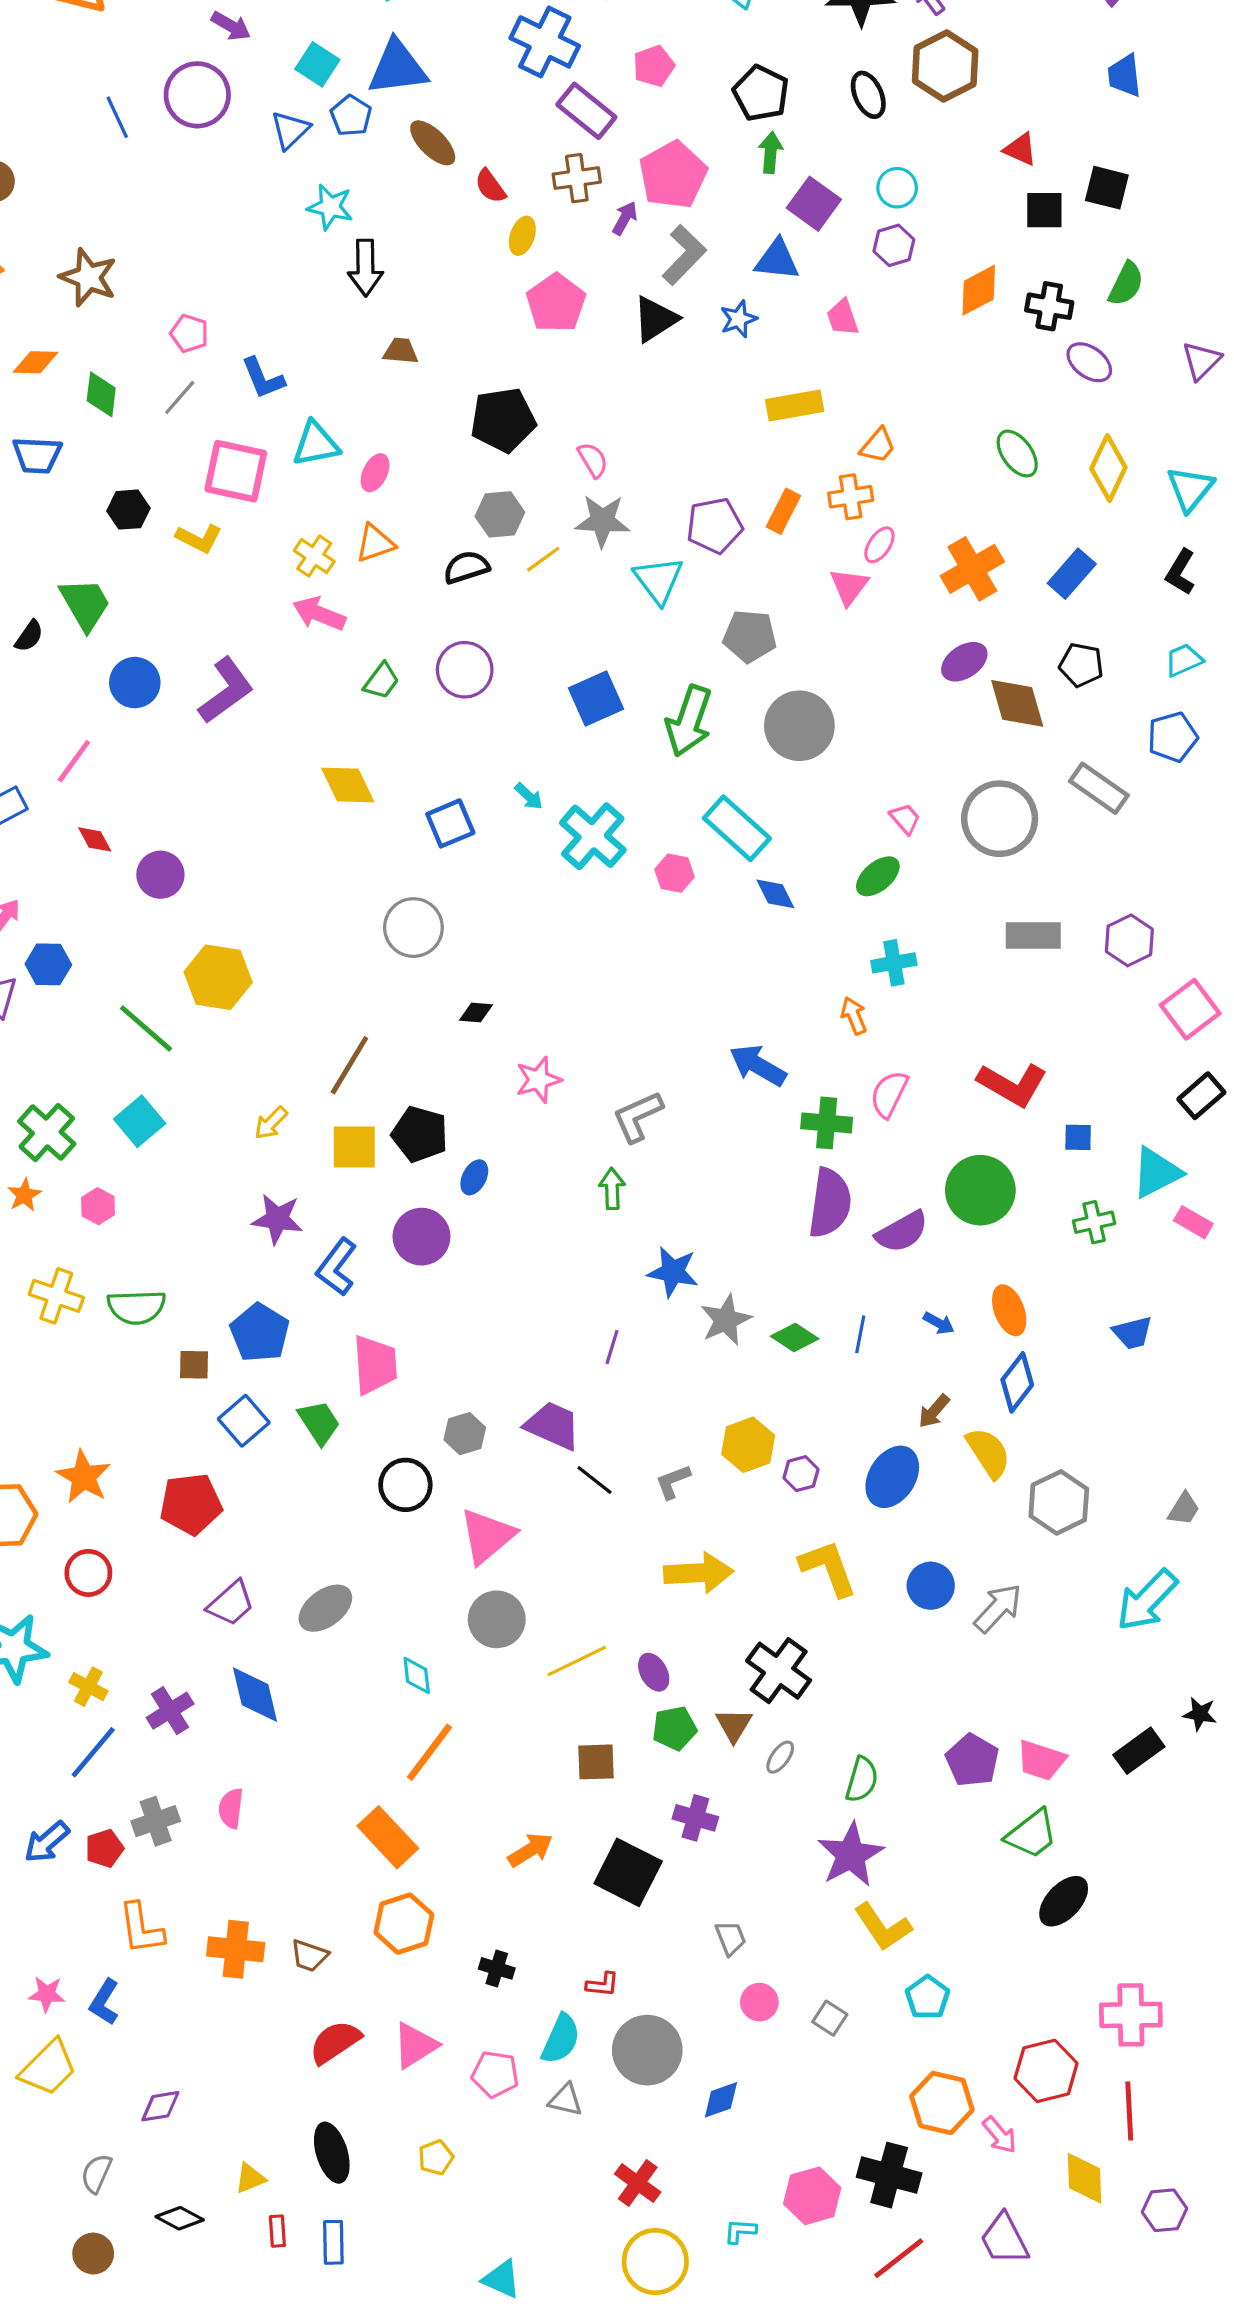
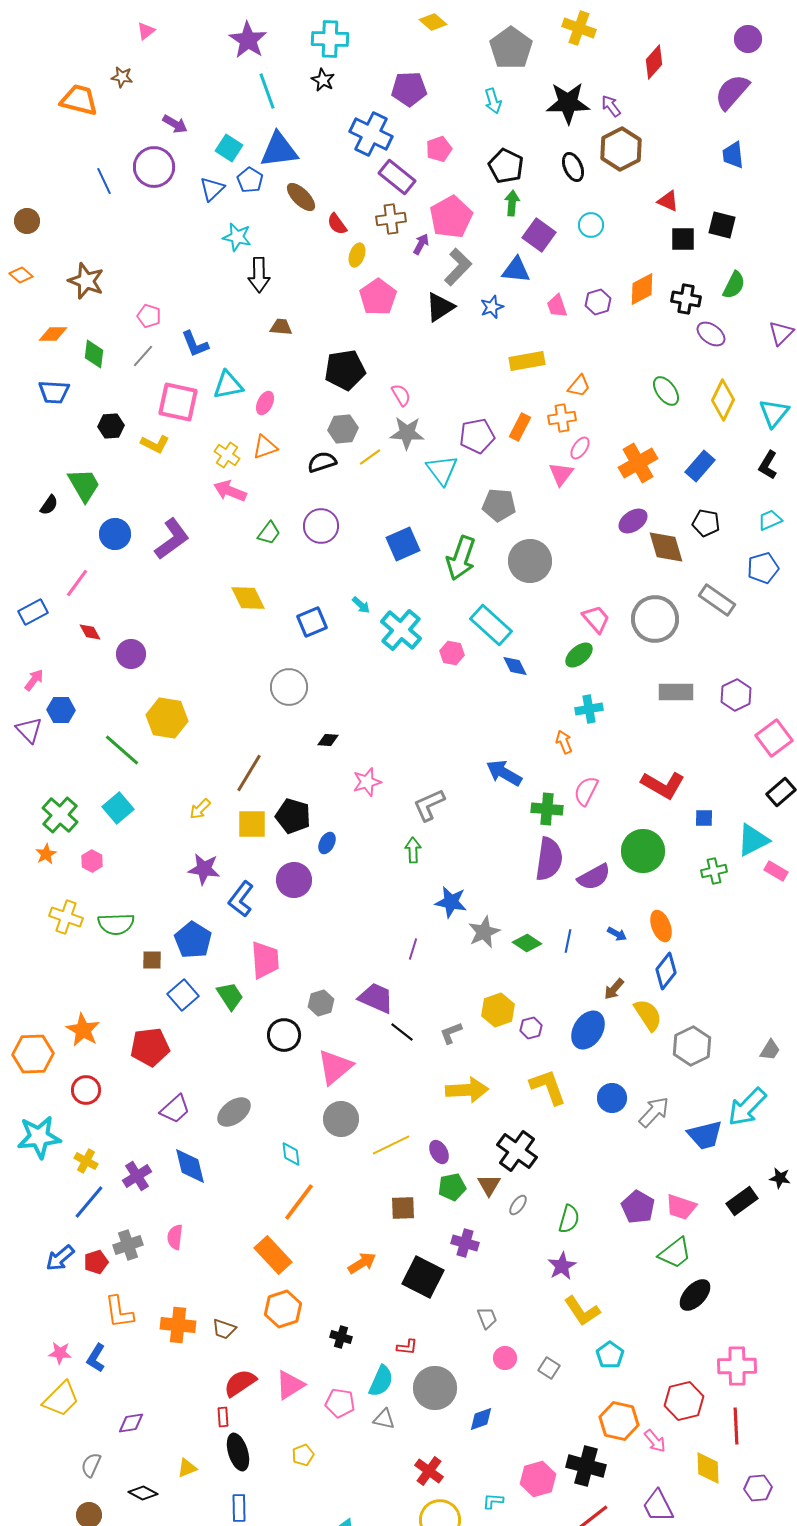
purple hexagon: (894, 245) -> (598, 302), moved
pink trapezoid: (905, 819) -> (596, 619), size x1.4
blue trapezoid: (1132, 1333) -> (705, 1135), moved, size x1.4
purple star: (851, 1855) -> (562, 1266), size x0.7
red rectangle: (277, 2231) -> (223, 1417), moved

